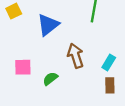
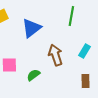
cyan rectangle: (109, 63) -> (84, 51), moved

